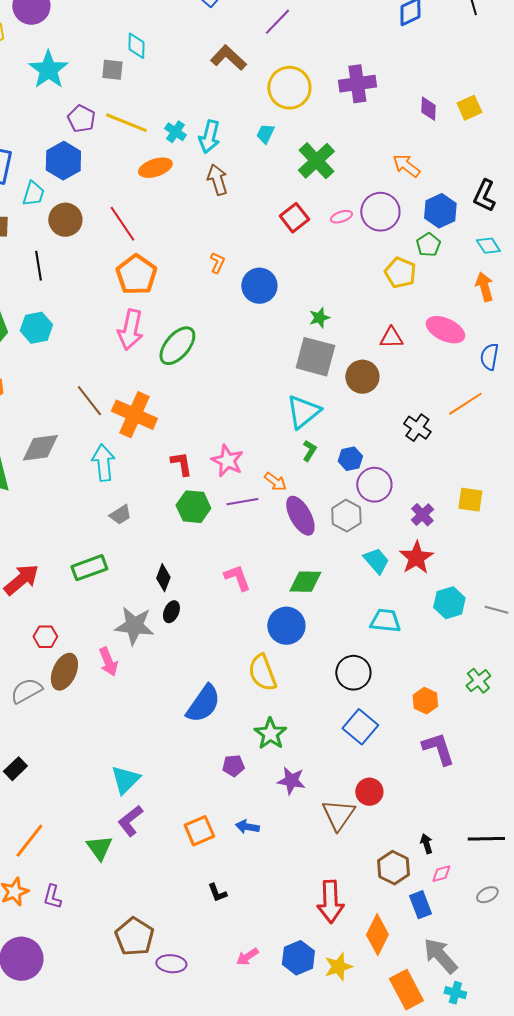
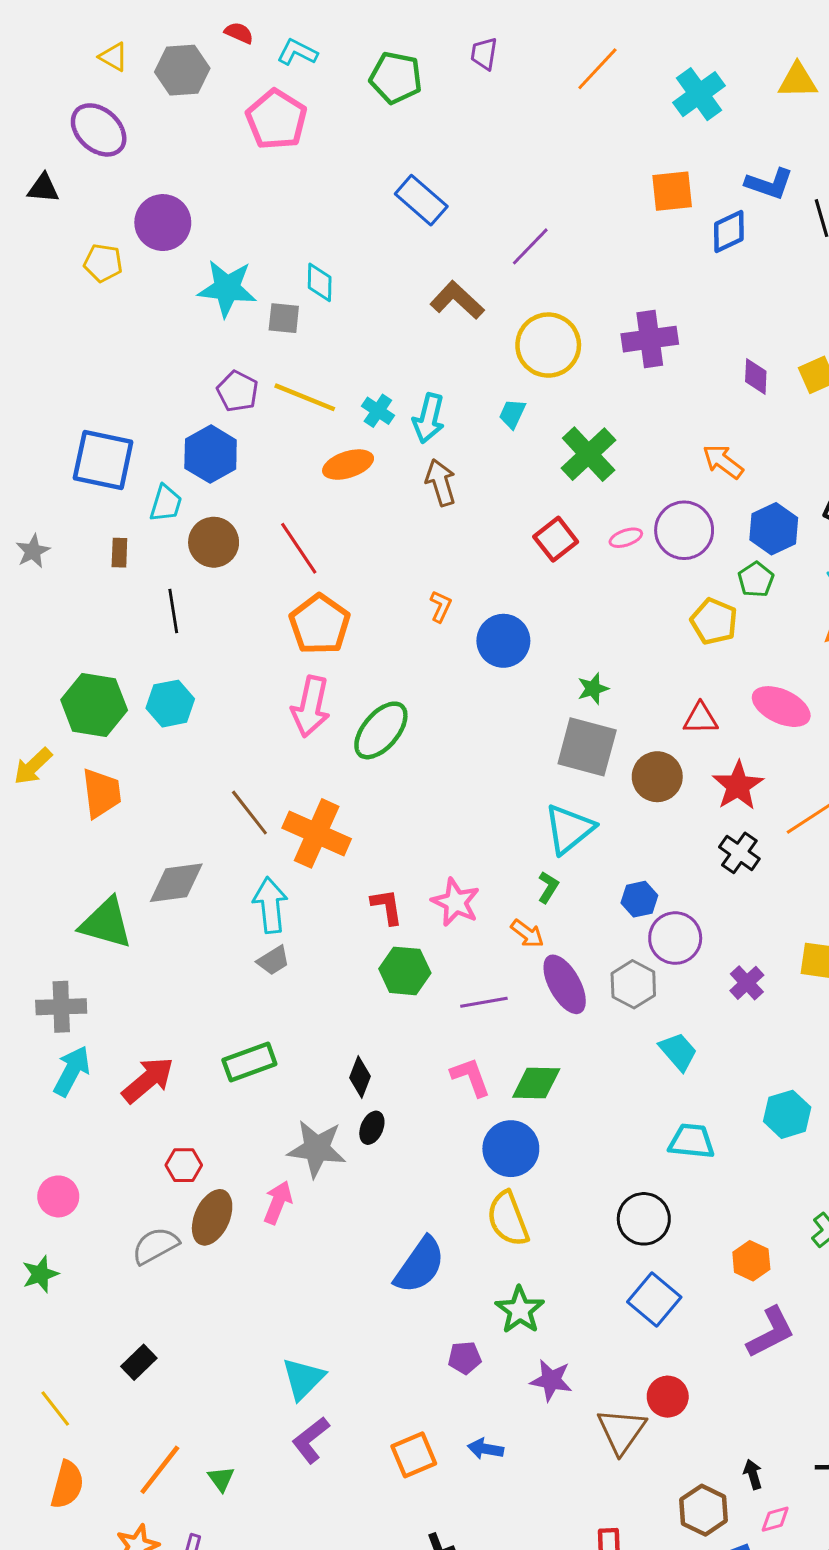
cyan star: (48, 70) -> (227, 288), moved, turned -30
green L-shape: (309, 451) -> (548, 887), moved
purple line: (242, 502) -> (484, 1002), moved
gray trapezoid: (120, 515) -> (273, 960), moved
red star: (416, 558) -> (738, 786), moved
green diamond: (305, 582) -> (536, 1083), moved
blue circle: (286, 626) -> (511, 1149), moved
pink arrow: (108, 662) -> (278, 1202), turned -136
purple L-shape: (438, 749) -> (771, 1332), turned 81
green triangle: (99, 848) -> (221, 1479), moved, size x0.7

